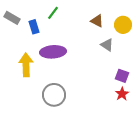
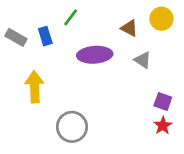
gray rectangle: (12, 18) -> (16, 37), moved
yellow circle: (123, 25) -> (161, 19), moved
purple ellipse: (53, 52) -> (95, 55), moved

